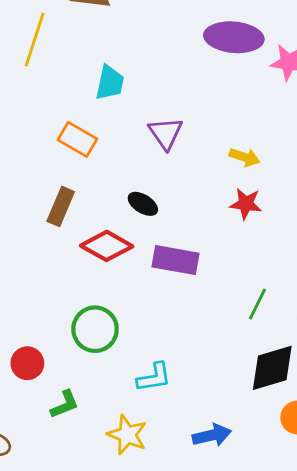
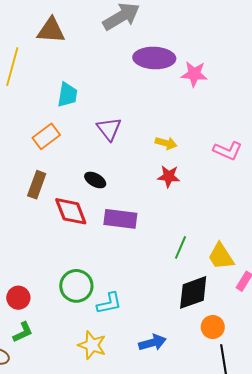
orange rectangle: (77, 139) -> (46, 136), turned -64
red diamond: (107, 246) -> (71, 211), turned 42
green circle: (95, 329) -> (76, 286), moved
green L-shape: (65, 404) -> (23, 332), moved

